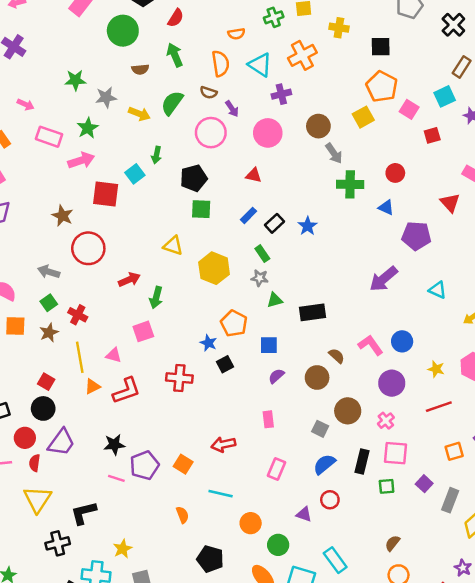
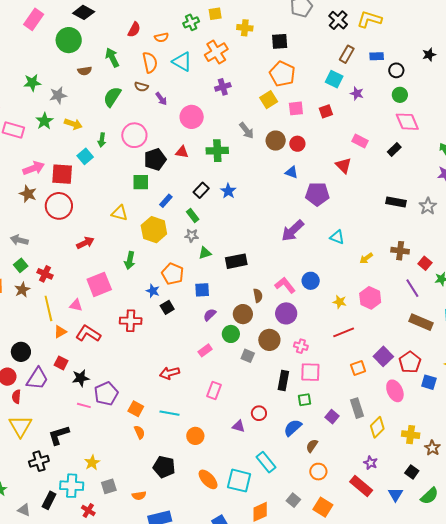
red semicircle: (176, 18) -> (134, 30), moved
purple cross: (281, 94) -> (223, 87), moved
cyan square: (445, 96) -> (334, 79), turned -36
pink square: (409, 109) -> (296, 108), moved, turned -35
yellow arrow: (139, 114) -> (73, 124), moved
brown circle: (318, 126) -> (276, 141), moved
pink circle: (211, 133) -> (134, 135), moved
pink arrow: (81, 160) -> (34, 168), moved
black pentagon: (194, 178) -> (155, 159), moved
green cross: (350, 184) -> (217, 151), moved
blue rectangle: (248, 215) -> (166, 201), moved
red circle: (88, 248) -> (59, 206), moved
green arrow: (156, 297) -> (130, 260), moved
pink square: (143, 331) -> (99, 284), size x1.4
brown semicircle: (337, 356) -> (258, 296), turned 40
red square: (46, 382) -> (61, 363), moved
purple circle: (392, 383) -> (286, 313), moved
red L-shape: (127, 391) -> (88, 334), turned -125
pink rectangle: (268, 419) -> (205, 350), turned 64
pink cross: (386, 421) -> (301, 346), turned -32
orange square: (183, 464) -> (136, 409), moved
blue semicircle: (324, 464) -> (293, 428), moved
purple square: (424, 484) -> (332, 417), moved
gray rectangle: (450, 500) -> (357, 408), turned -36
green circle: (278, 545) -> (231, 334), moved

